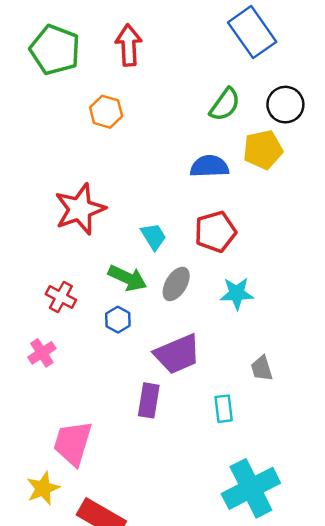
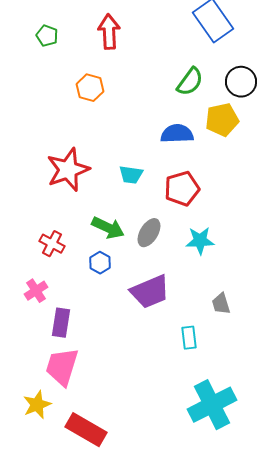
green pentagon: (55, 50) -> (47, 36), size x0.5
cyan trapezoid: (154, 236) -> (131, 175), moved, turned 130
purple rectangle: (149, 400) -> (61, 323), moved

